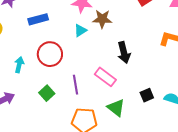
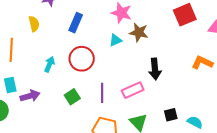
blue rectangle: (38, 19) -> (76, 23), turned -60
pink rectangle: (105, 77) -> (133, 90), turned -70

